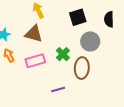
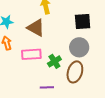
gray circle: (90, 41) -> (79, 47), moved
green cross: (63, 54) -> (54, 61), moved

